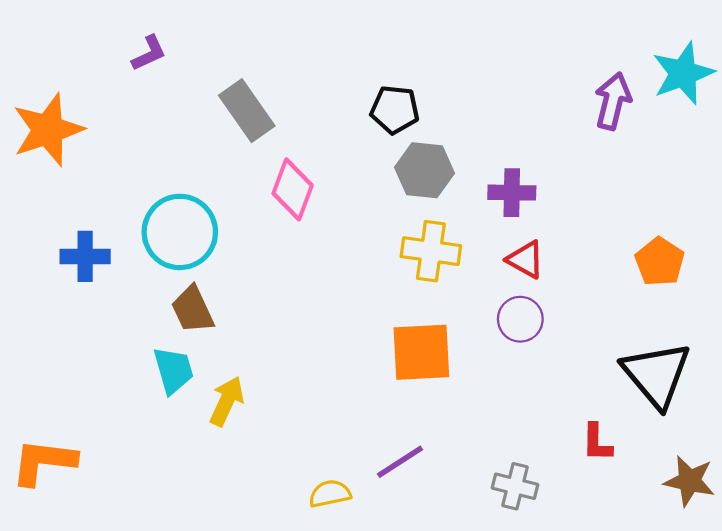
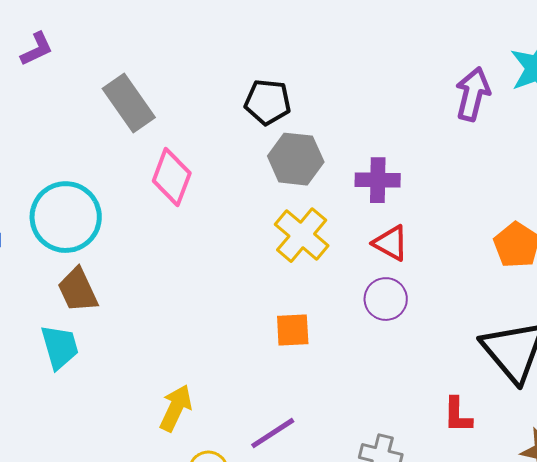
yellow cross: (431, 251) -> (302, 235), turned 32
orange square: (421, 352) -> (293, 330), size x0.6
yellow arrow: (227, 401) -> (176, 408), moved

